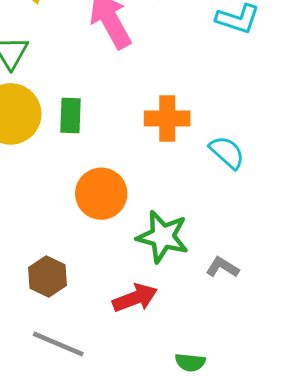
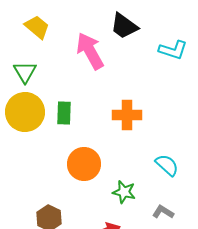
cyan semicircle: (227, 152) -> (167, 165), moved
green star: (163, 237) -> (124, 192), size x0.7

